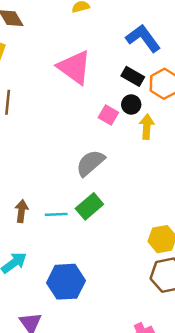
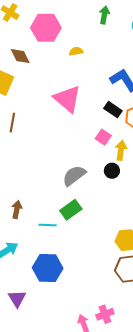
black circle: (131, 104) -> (112, 171), moved
pink square: (108, 115) -> (103, 137), moved
cyan line: (56, 214) -> (47, 225), moved

